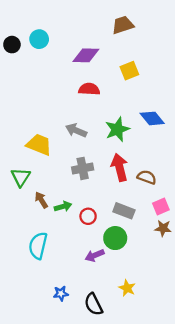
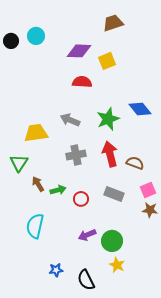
yellow square: (129, 71) -> (107, 61), moved
yellow trapezoid: (39, 145) -> (36, 133), turned -30
green circle: (115, 238) -> (112, 241), moved

